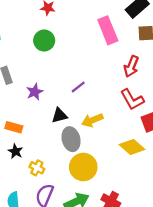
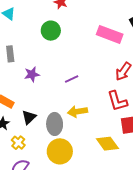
pink rectangle: (108, 30) -> (110, 34), turned -60
black triangle: (59, 116) -> (29, 117), moved, turned -42

